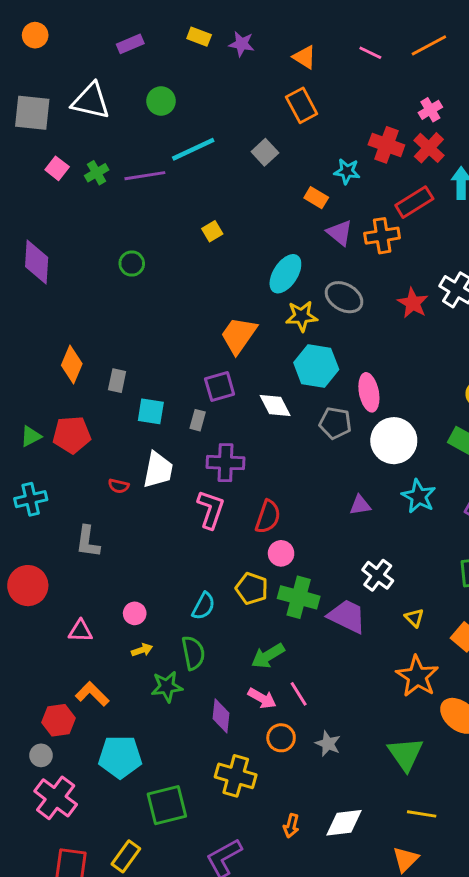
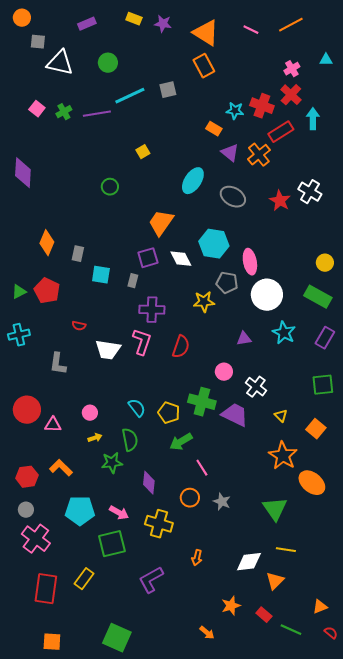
orange triangle: (304, 57) -> (206, 33), size x1.6
gray square: (32, 113) -> (38, 42), moved, size x0.6
red cross: (386, 145) -> (262, 106), moved
gray square: (265, 152) -> (168, 90), moved, turned 30
orange cross: (382, 236) -> (259, 155), turned -30
green circle: (132, 264) -> (110, 187), moved
yellow star: (302, 316) -> (204, 302), moved
white diamond: (275, 406) -> (181, 259), moved
red pentagon: (72, 435) -> (47, 291), turned 30
white trapezoid: (158, 470) -> (108, 350), moved, turned 88
pink circle: (281, 553) -> (224, 372), moved
red circle: (28, 586) -> (27, 410), moved
yellow pentagon: (252, 588) -> (169, 413), moved
cyan semicircle: (203, 606) -> (137, 408), turned -66
pink arrow: (262, 698) -> (119, 513), moved
red hexagon: (59, 720) -> (27, 477), moved
white diamond: (344, 823) -> (249, 562), moved

